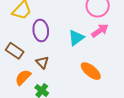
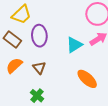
brown rectangle: (15, 51) -> (12, 40), moved
orange semicircle: (23, 77) -> (14, 66), moved

